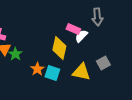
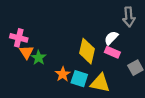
pink rectangle: (73, 29) -> (112, 52), moved
yellow triangle: (81, 72) -> (100, 83), moved

